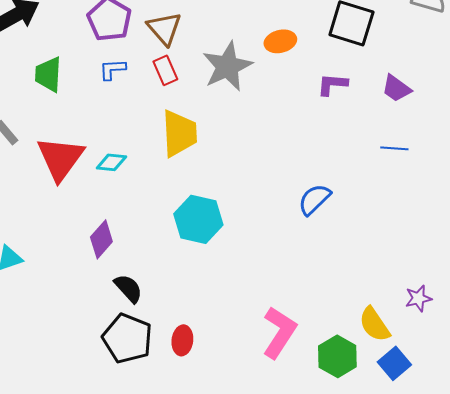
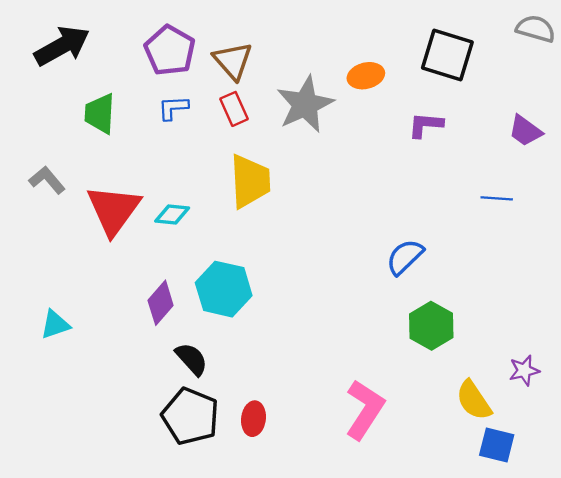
purple trapezoid: (396, 88) -> (525, 131), moved
cyan hexagon: (198, 219) -> (224, 289), moved
green hexagon: (337, 356) -> (431, 326), moved
blue square: (394, 363) -> (497, 445), turned -36

